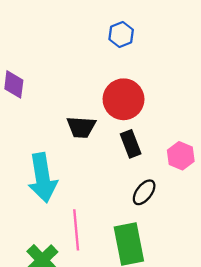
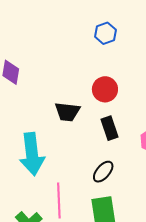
red circle: (124, 99) -> (105, 89), size x0.7
black ellipse: (144, 192) -> (103, 172), moved

